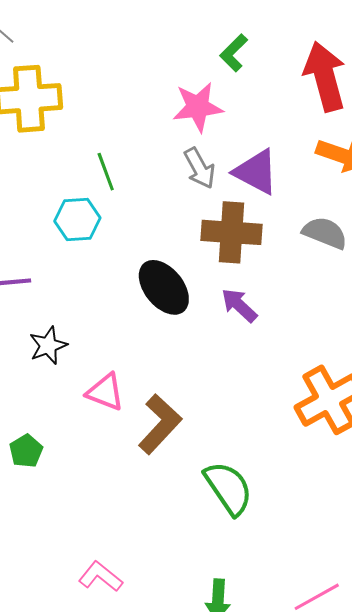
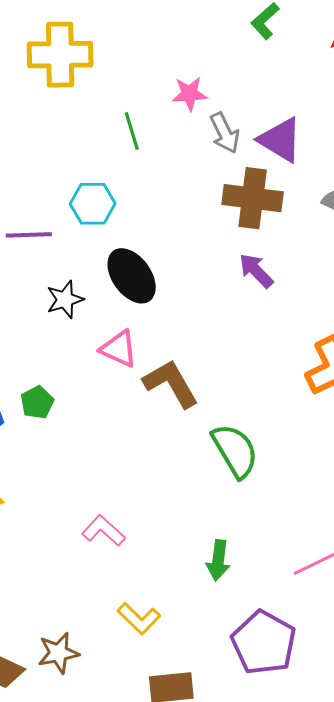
pink star: (198, 107) -> (189, 94), moved, size x0.7
cyan hexagon: (77, 220) -> (93, 204), moved
black ellipse: (164, 287) -> (132, 276), moved
brown L-shape: (160, 424) -> (171, 383), turned -76

